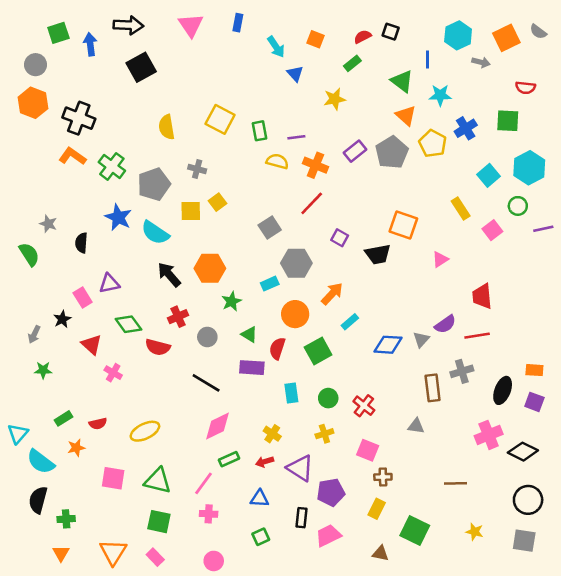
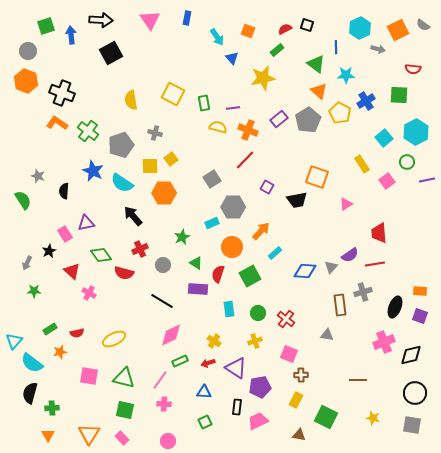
yellow star: (335, 99) -> (263, 78), size x1.4
orange hexagon: (210, 268) -> (164, 193), moved
black diamond: (523, 452) -> (411, 355), turned -40

